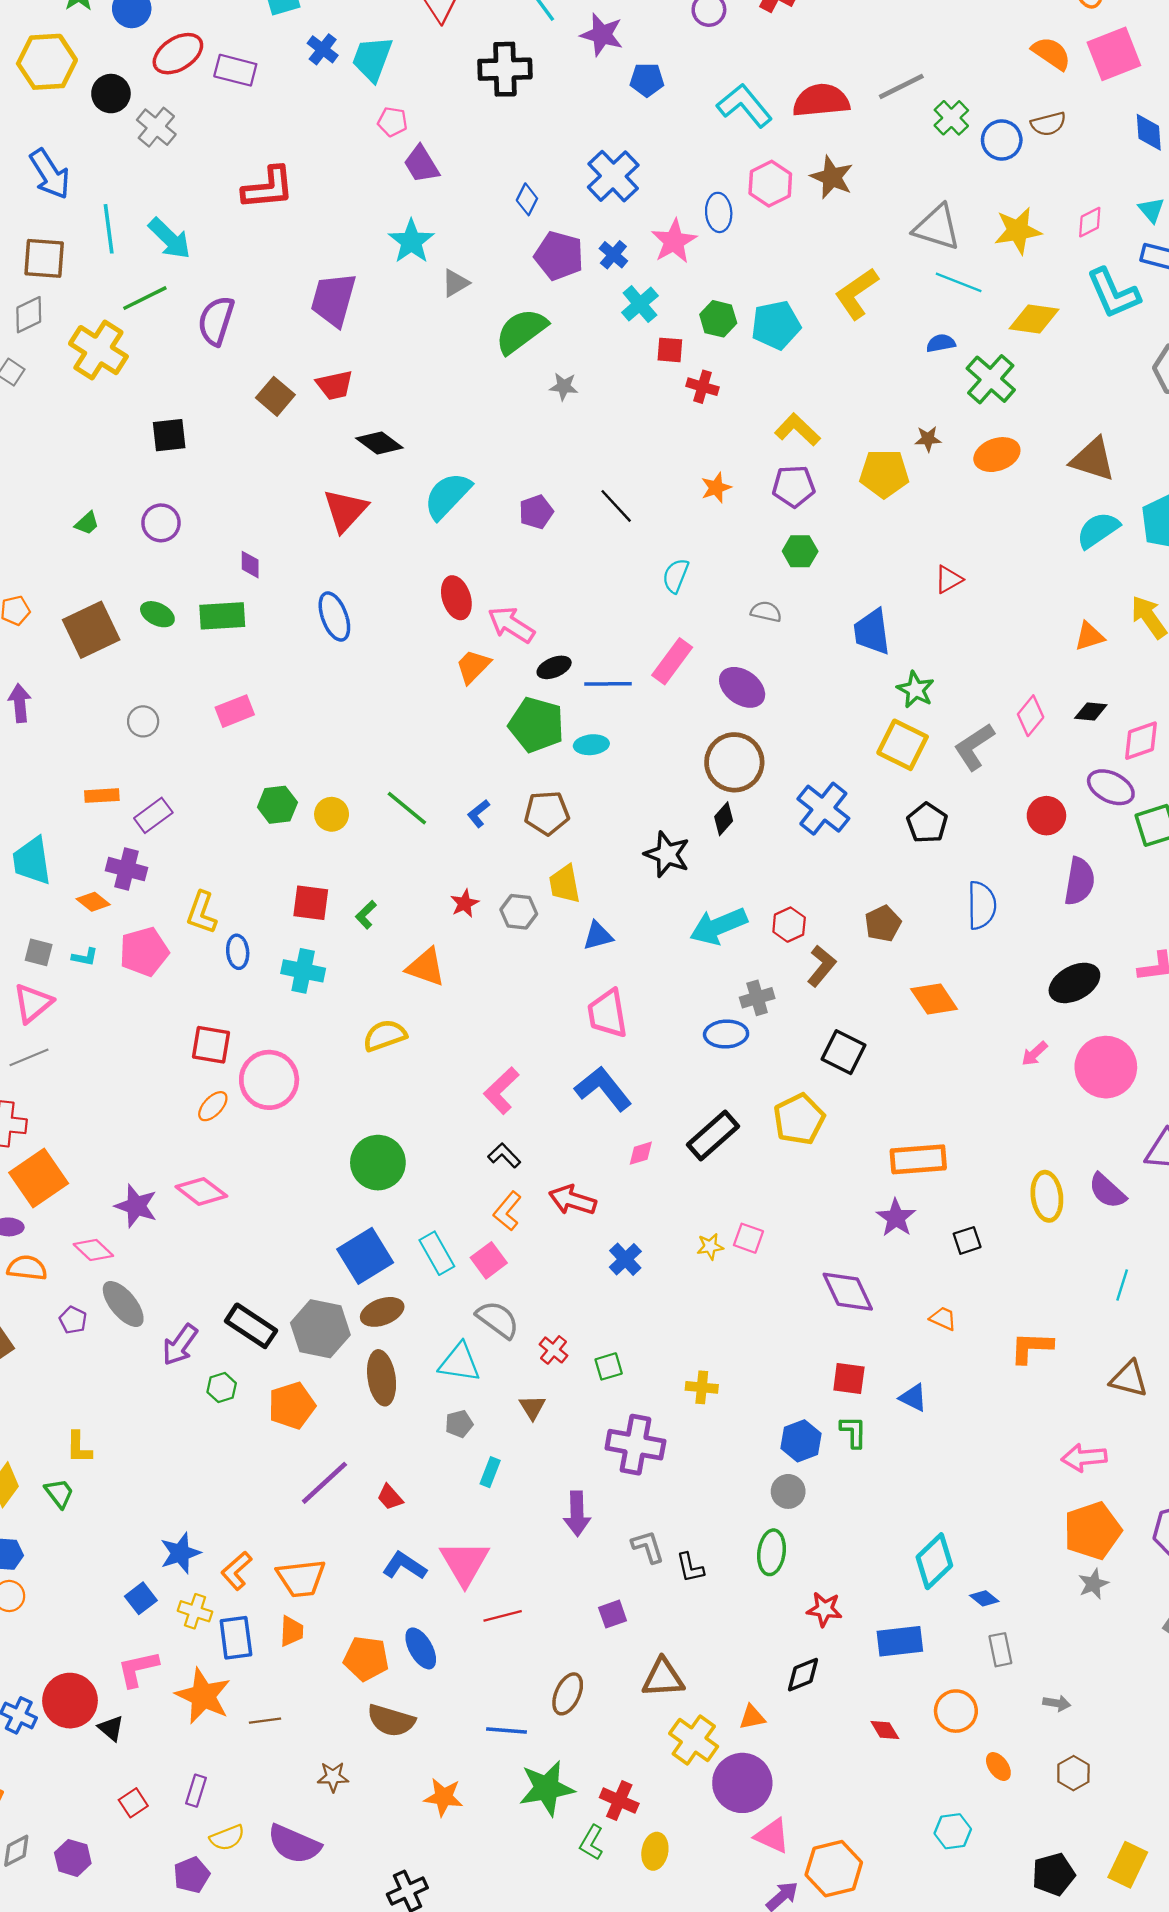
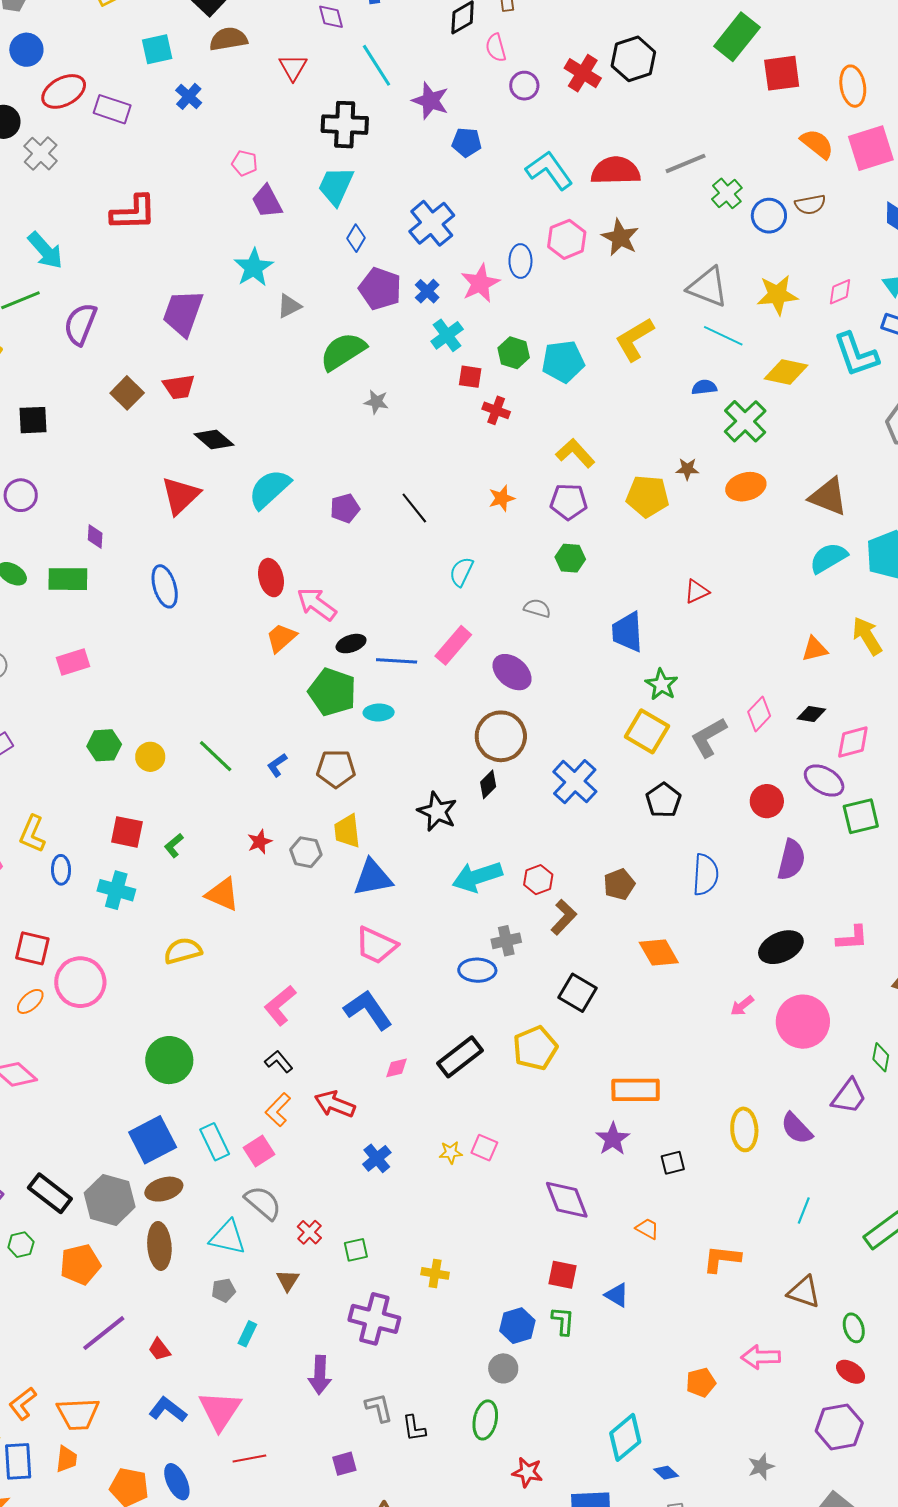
cyan trapezoid: (372, 59) -> (336, 186), moved
blue triangle: (598, 936) -> (373, 878), size x1.5
pink trapezoid: (607, 1014) -> (376, 945), turned -60
orange pentagon: (1093, 1531) -> (701, 1382), moved, size x0.6

